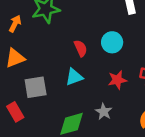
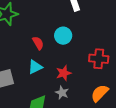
red star: (117, 80) -> (64, 73), moved

